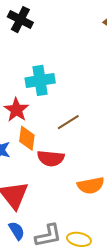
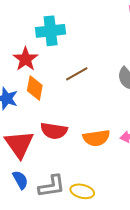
red semicircle: (51, 158) -> (54, 131), moved

